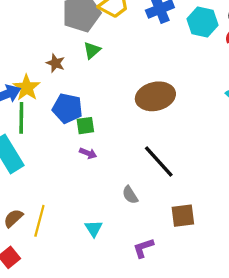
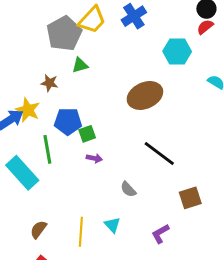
cyan hexagon: (203, 22) -> (177, 51), moved
green triangle: (92, 50) -> (80, 65), turned 36
green line: (21, 118) -> (47, 149), moved
gray semicircle: (130, 195) -> (128, 189), moved
yellow line: (39, 221) -> (81, 232), moved

